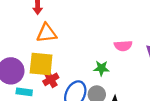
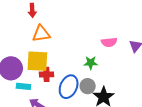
red cross: (51, 79) -> (46, 74), turned 32

